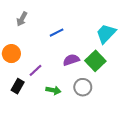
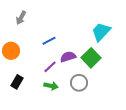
blue line: (57, 33) -> (49, 41), moved
purple line: (36, 70) -> (50, 67), moved

